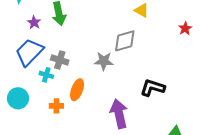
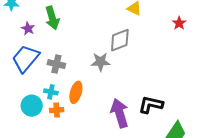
cyan cross: (46, 75) -> (51, 92), moved
black L-shape: (153, 88) -> (151, 105), moved
cyan circle: (18, 98) -> (32, 106), moved

